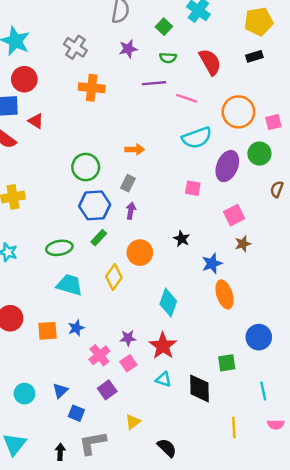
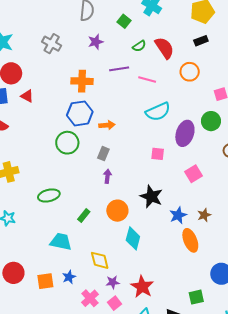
green semicircle: (168, 58) -> (139, 46), moved, turned -32
orange cross: (92, 88) -> (82, 81), moved
orange circle: (238, 112) -> (190, 72), moved, size x0.7
red triangle: (36, 121) -> (27, 96), moved
blue hexagon: (95, 205) -> (80, 113), moved
green rectangle: (99, 238) -> (84, 216), moved
black star: (182, 239) -> (151, 197), size x1.6
brown star: (243, 244) -> (204, 215), moved
green ellipse: (59, 248) -> (49, 195), moved
yellow diamond: (114, 277) -> (100, 260), moved, turned -45
cyan diamond: (168, 303) -> (133, 238), moved

